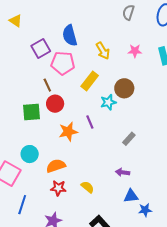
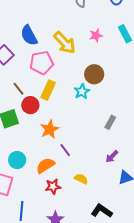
yellow arrow: (103, 51) -> (65, 43), size x1.4
pink pentagon: (63, 63) -> (42, 63), moved
yellow rectangle: (90, 81) -> (48, 90), moved
purple line: (90, 122) -> (65, 150), moved
purple arrow: (123, 172) -> (112, 156), turned -40

